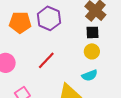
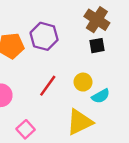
yellow circle: (92, 51) -> (83, 82), moved

